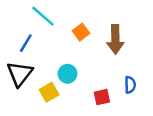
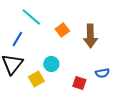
blue semicircle: (130, 85) -> (102, 73), turned 80
red square: (102, 97) -> (79, 83), turned 32

